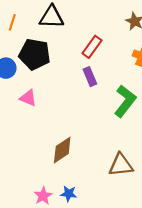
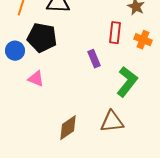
red rectangle: (92, 47) -> (115, 33), moved, turned -30
brown triangle: (121, 165) -> (112, 122), moved

